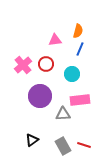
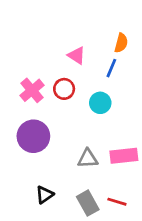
orange semicircle: (78, 31) -> (121, 43), moved
pink triangle: (55, 40) -> (77, 56), turned 40
purple circle: (40, 96) -> (33, 136), moved
pink rectangle: (80, 100) -> (124, 156), moved

